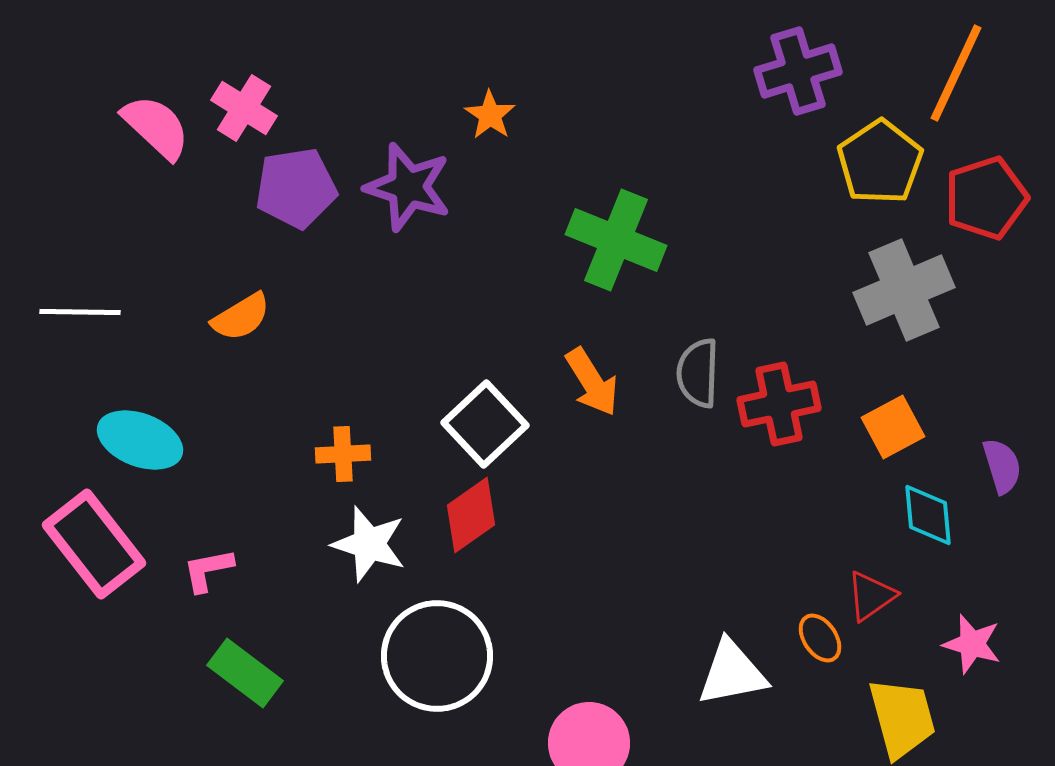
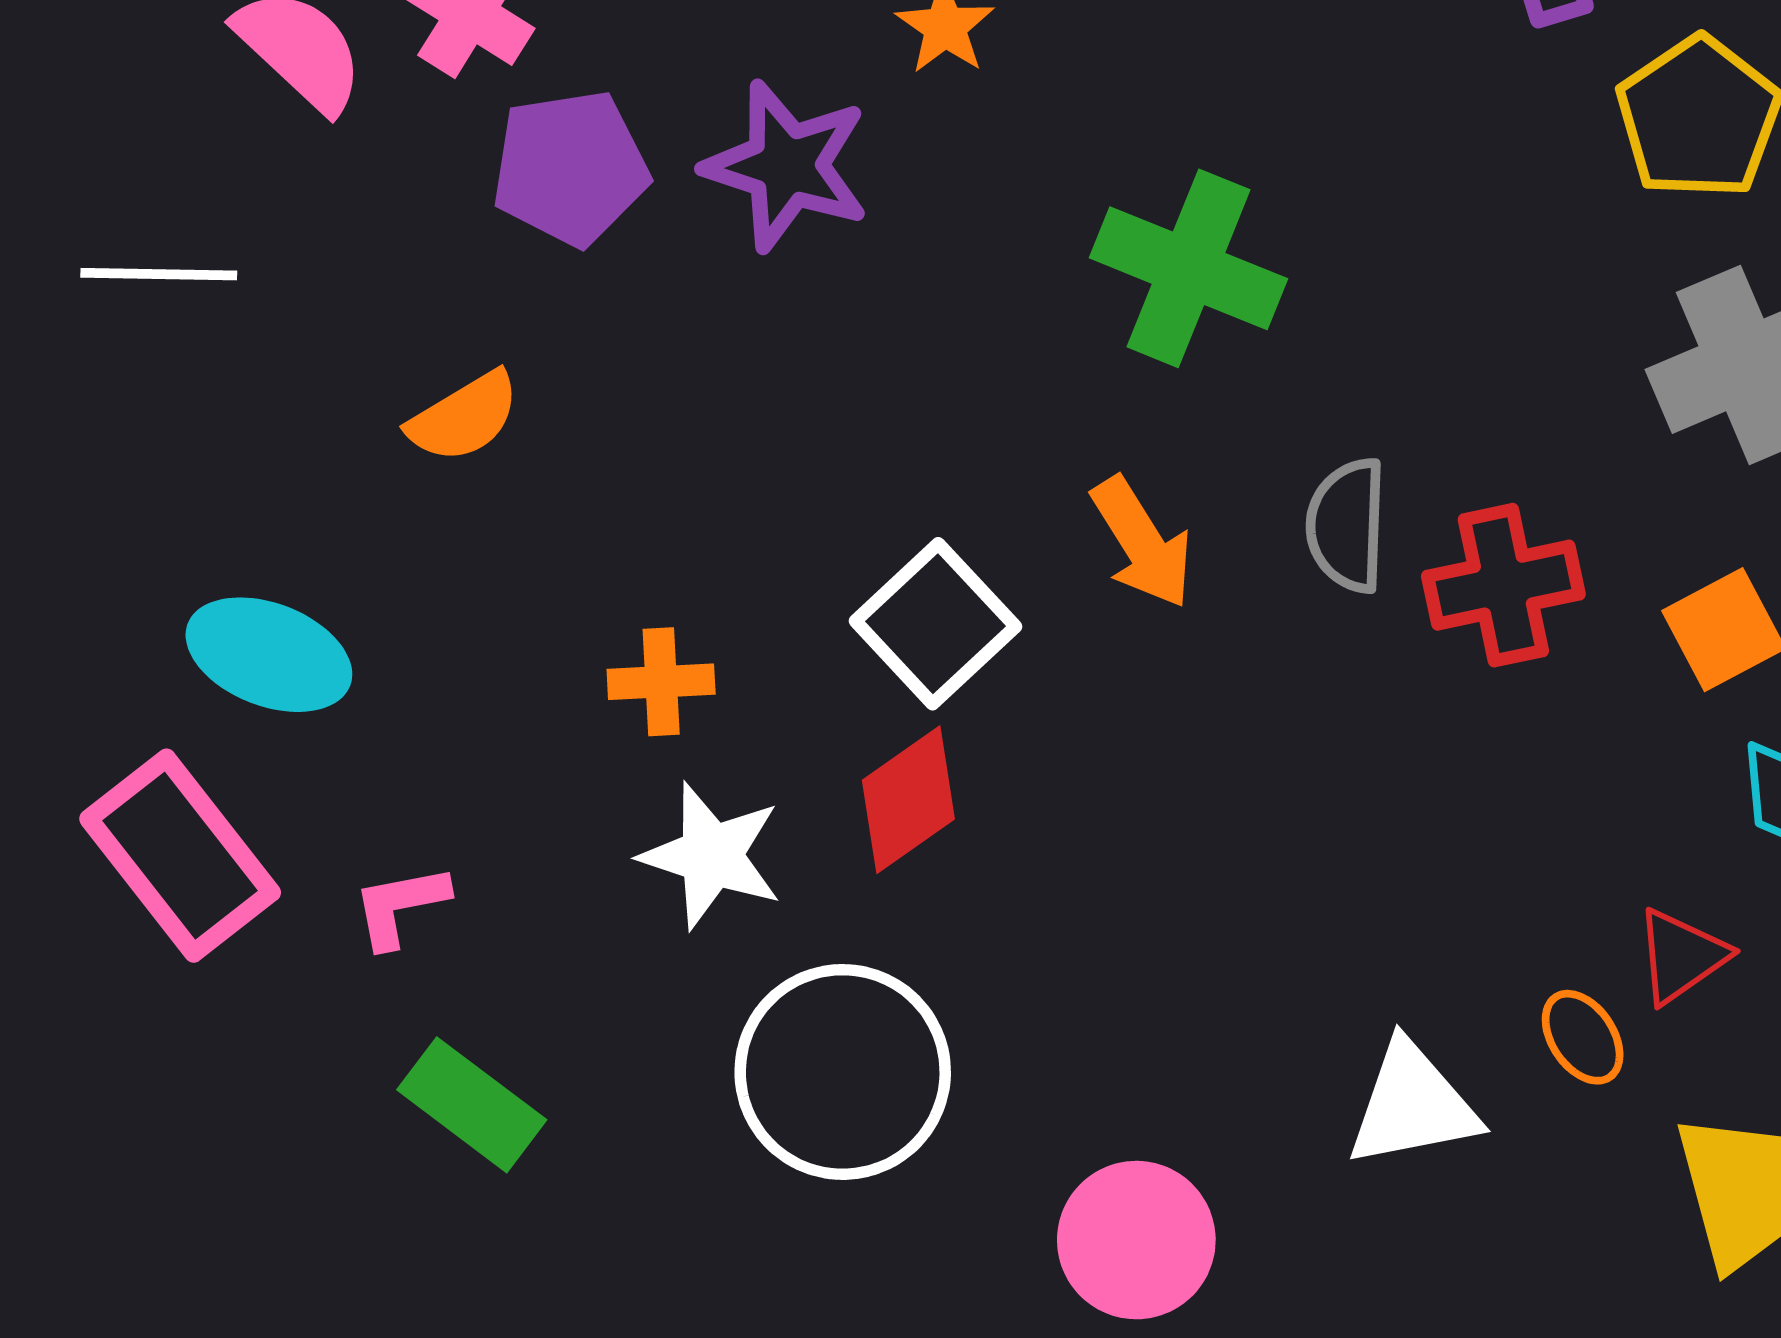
white line: (80, 312) -> (159, 274), moved

